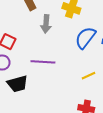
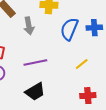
black trapezoid: (17, 84) -> (35, 92), moved

